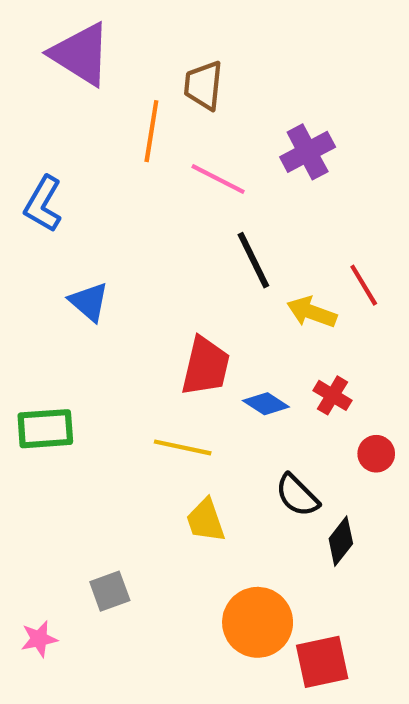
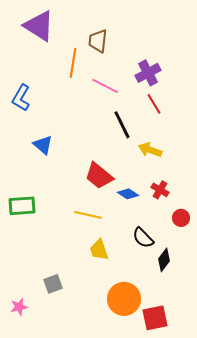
red line: (364, 285) -> (154, 104), moved
red trapezoid: (206, 366) -> (99, 176), turned 116

